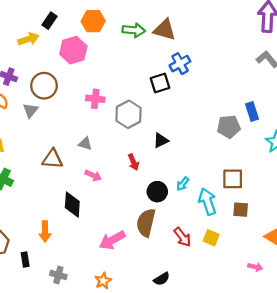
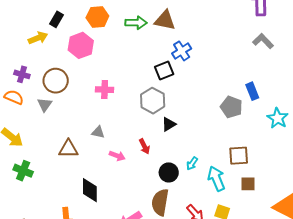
gray hexagon: (129, 114) -> (153, 101), moved
gray pentagon: (229, 127) -> (231, 107), turned 30
pink arrow: (93, 175) -> (117, 156), moved

